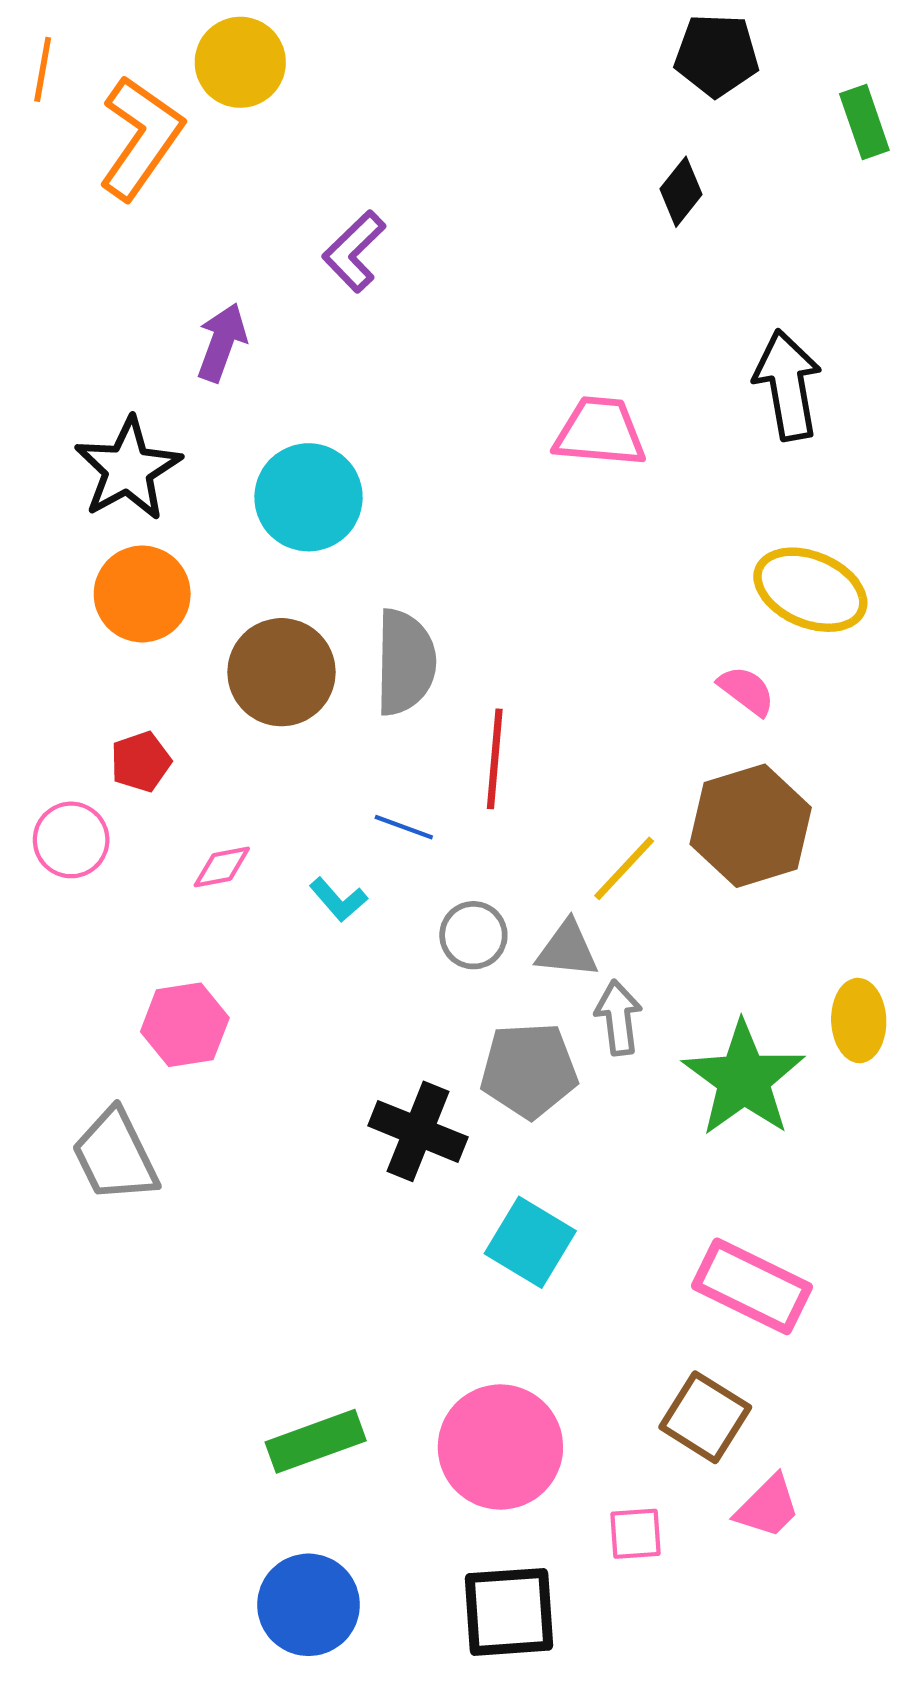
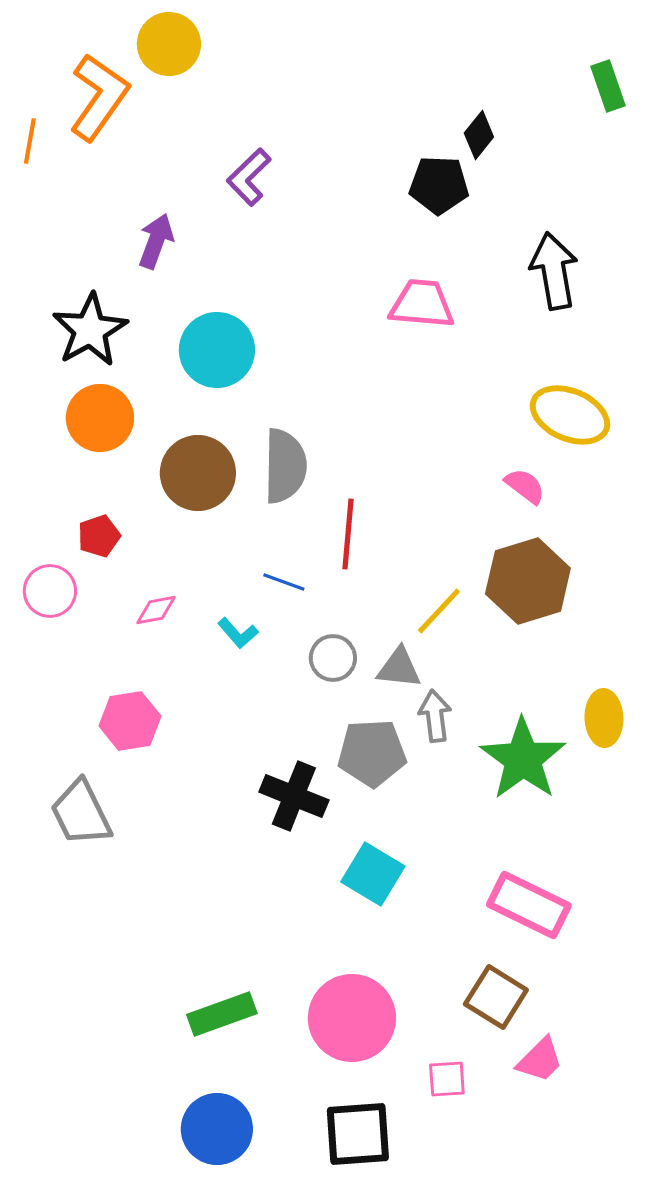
black pentagon: (717, 55) -> (439, 185), moved
orange line: (43, 69) -> (30, 141), moved

